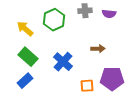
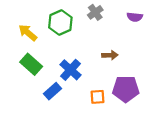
gray cross: (85, 11) -> (95, 12), turned -32
purple semicircle: (109, 14) -> (135, 17), moved
blue rectangle: (25, 81) -> (52, 91), moved

